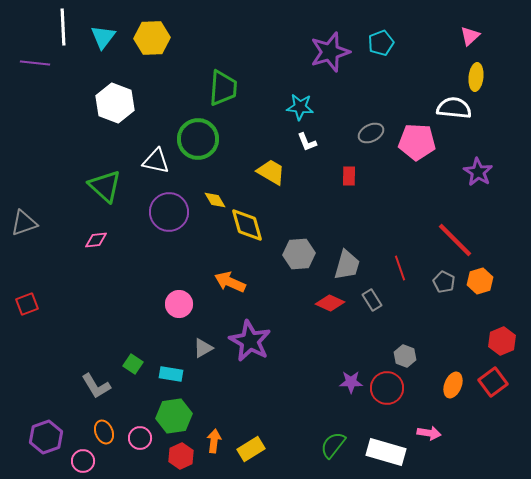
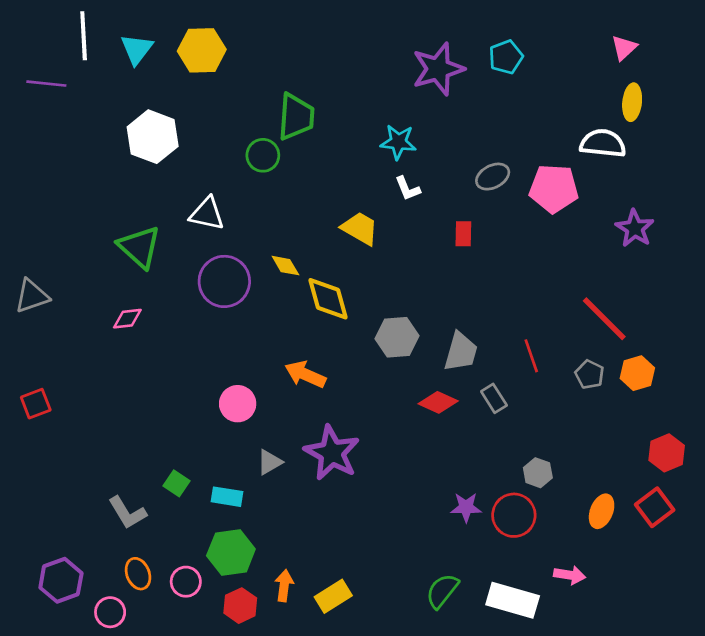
green circle: (198, 139) -> (263, 155), moved, size x0.6

